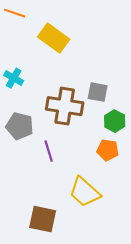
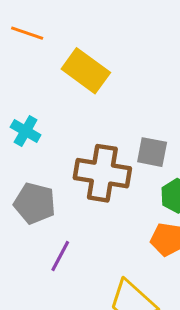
purple line: (49, 151) -> (60, 256), moved, turned 45

